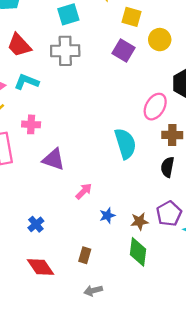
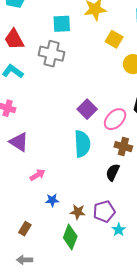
purple square: (124, 50) -> (87, 109), moved

